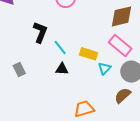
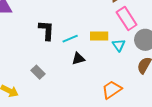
pink rectangle: (120, 46) -> (127, 18), turned 35
cyan line: (60, 47) -> (70, 39), turned -56

